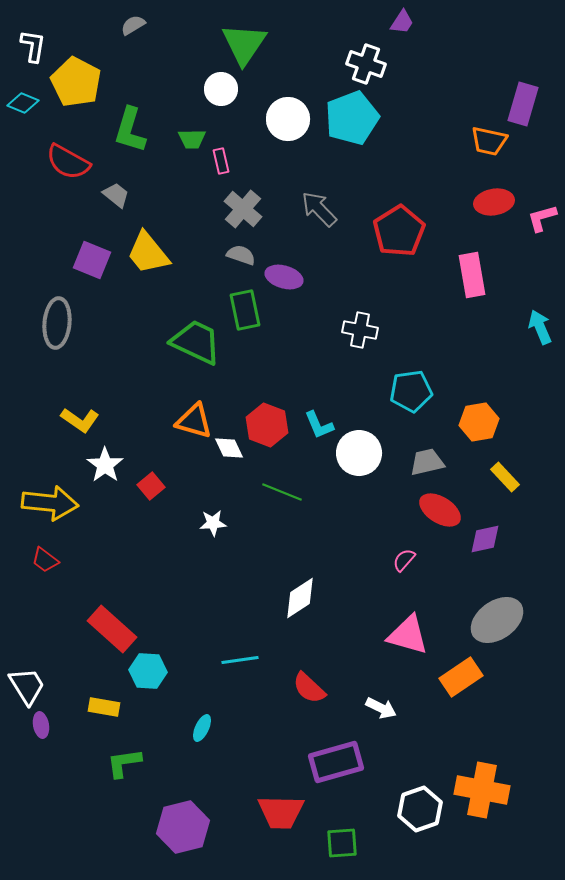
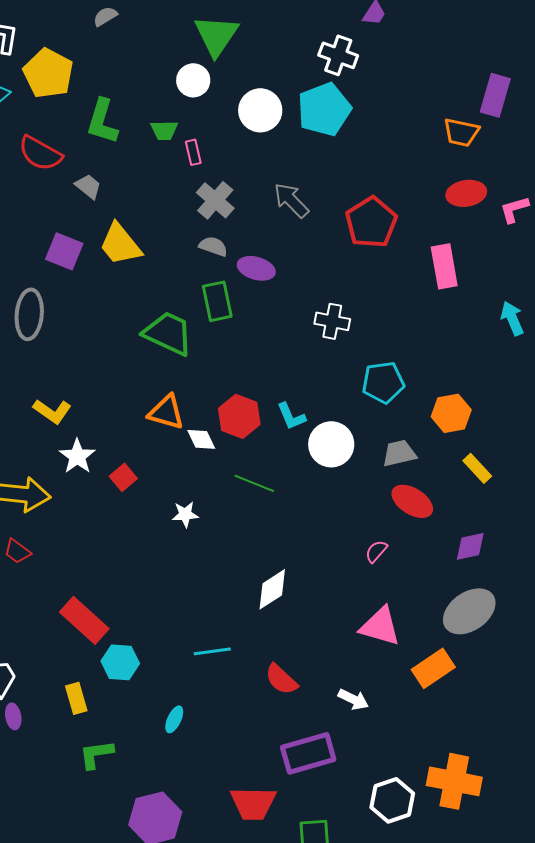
purple diamond: (485, 539) -> (470, 546), moved
yellow rectangle: (104, 707) -> (76, 698), turned 64

